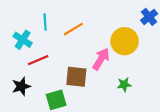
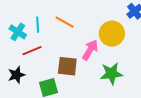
cyan line: (45, 22) -> (38, 25), moved
orange line: (73, 29) -> (65, 22), turned 60
green star: (124, 85) -> (111, 74), size x1.6

